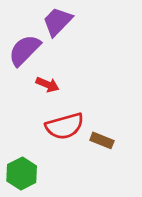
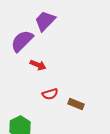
red semicircle: (65, 126) -> (50, 94), size x0.6

